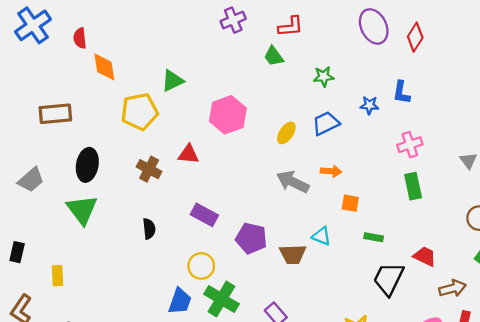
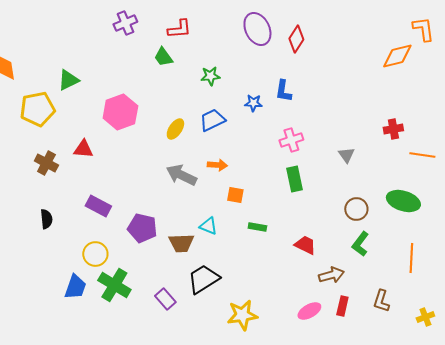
black trapezoid: (389, 279) -> (203, 279), moved, turned 32

